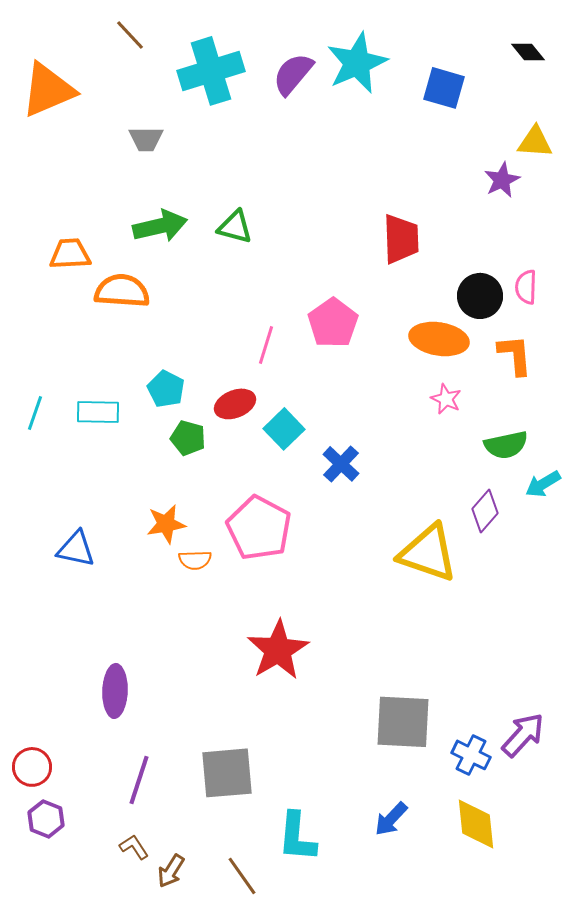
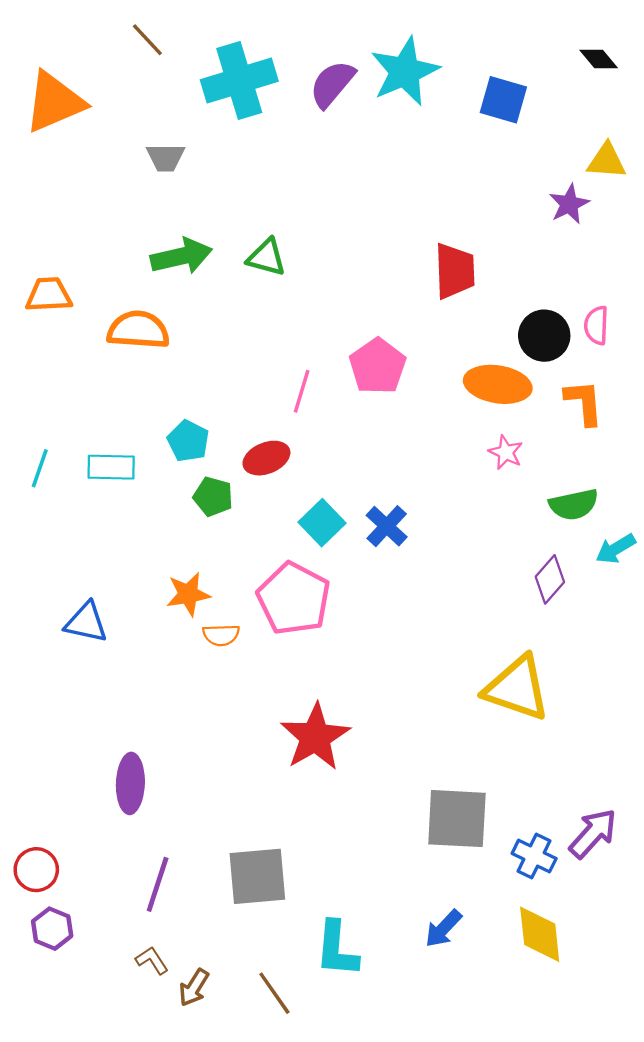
orange trapezoid: (70, 254) -> (49, 295), moved
cyan square: (284, 429) -> (322, 523), moved
yellow triangle: (428, 553) -> (517, 688), moved

